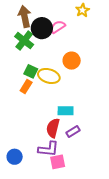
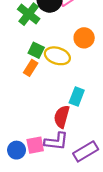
cyan rectangle: (66, 111) -> (77, 97), turned -70
purple rectangle: (73, 132) -> (86, 151), moved, size x1.5
pink square: (58, 162) -> (35, 145), moved

